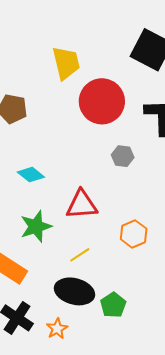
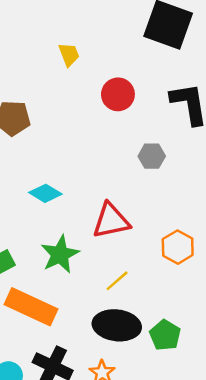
yellow trapezoid: (66, 63) -> (69, 54), size x0.6
red circle: (102, 101) -> (118, 94), size x0.6

